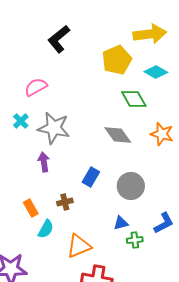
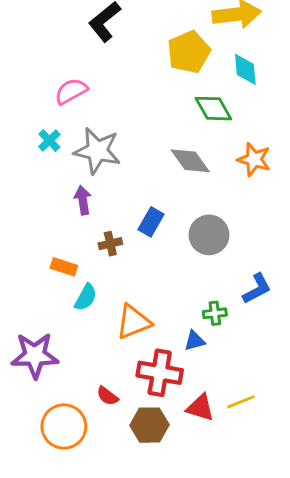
cyan diamond: (156, 72) -> (245, 69), turned 55
brown cross: (65, 202) -> (110, 244), moved
orange rectangle: (31, 208) -> (64, 267), turned -42
blue triangle: (121, 223) -> (194, 341), moved

